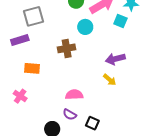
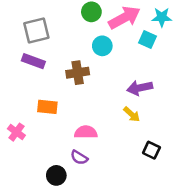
purple rectangle: (20, 40) -> (33, 61), moved, turned 36
orange rectangle: (32, 68) -> (47, 107), moved
black square: (92, 123) -> (151, 150), moved

